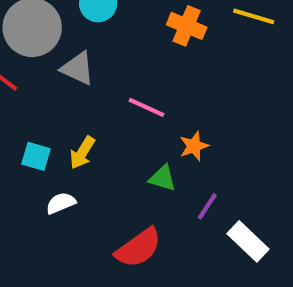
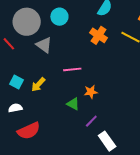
pink line: (146, 107) -> (72, 69), turned -42
white semicircle: (61, 203) -> (15, 108), moved
red semicircle: (138, 248) -> (29, 131), moved

